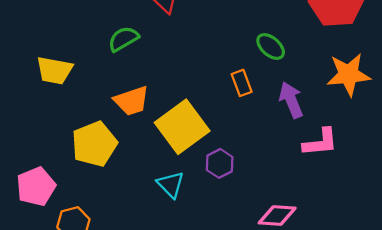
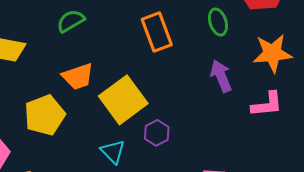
green ellipse: (271, 47) -> (218, 22), moved, turned 32
orange rectangle: (242, 83) -> (157, 32), moved, size x1.6
pink L-shape: (320, 142) -> (267, 104), moved

